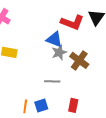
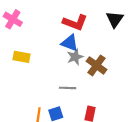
red L-shape: (72, 22) -> (75, 23), moved

